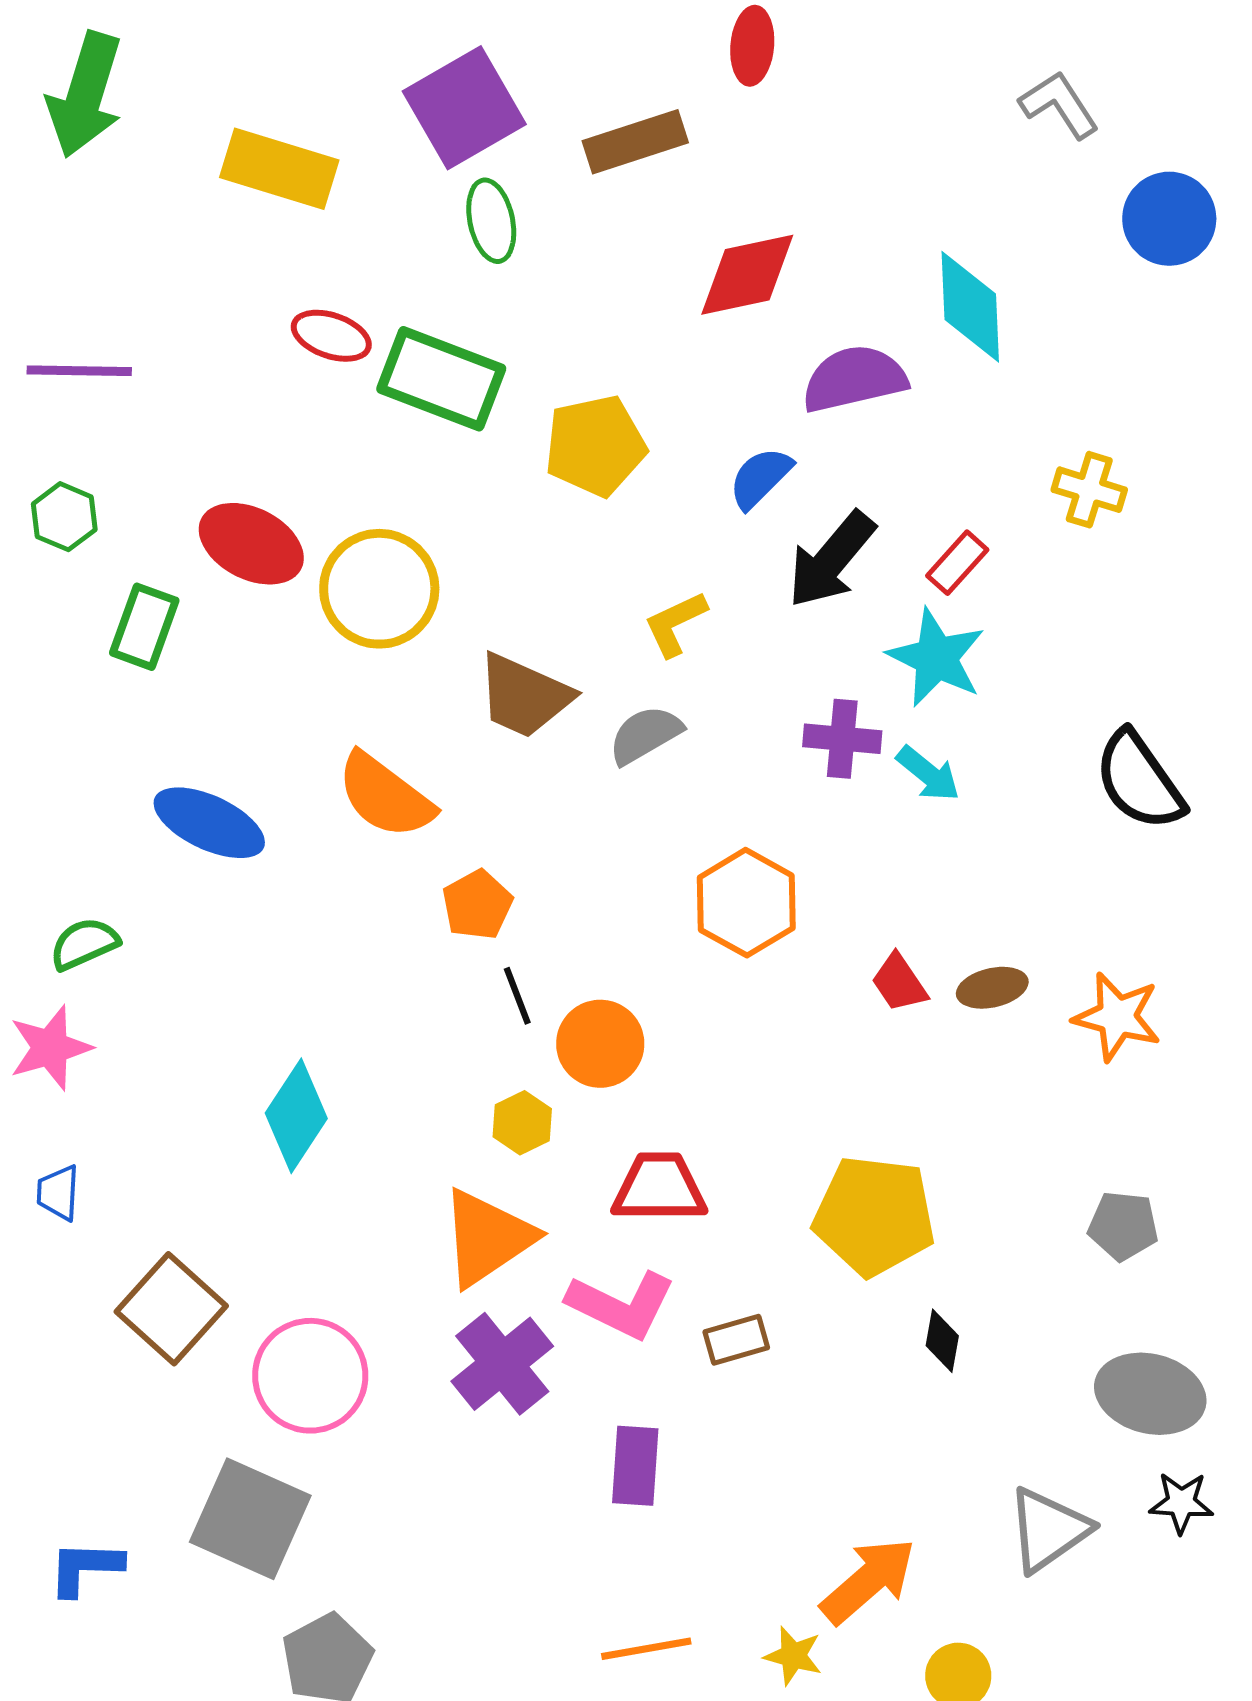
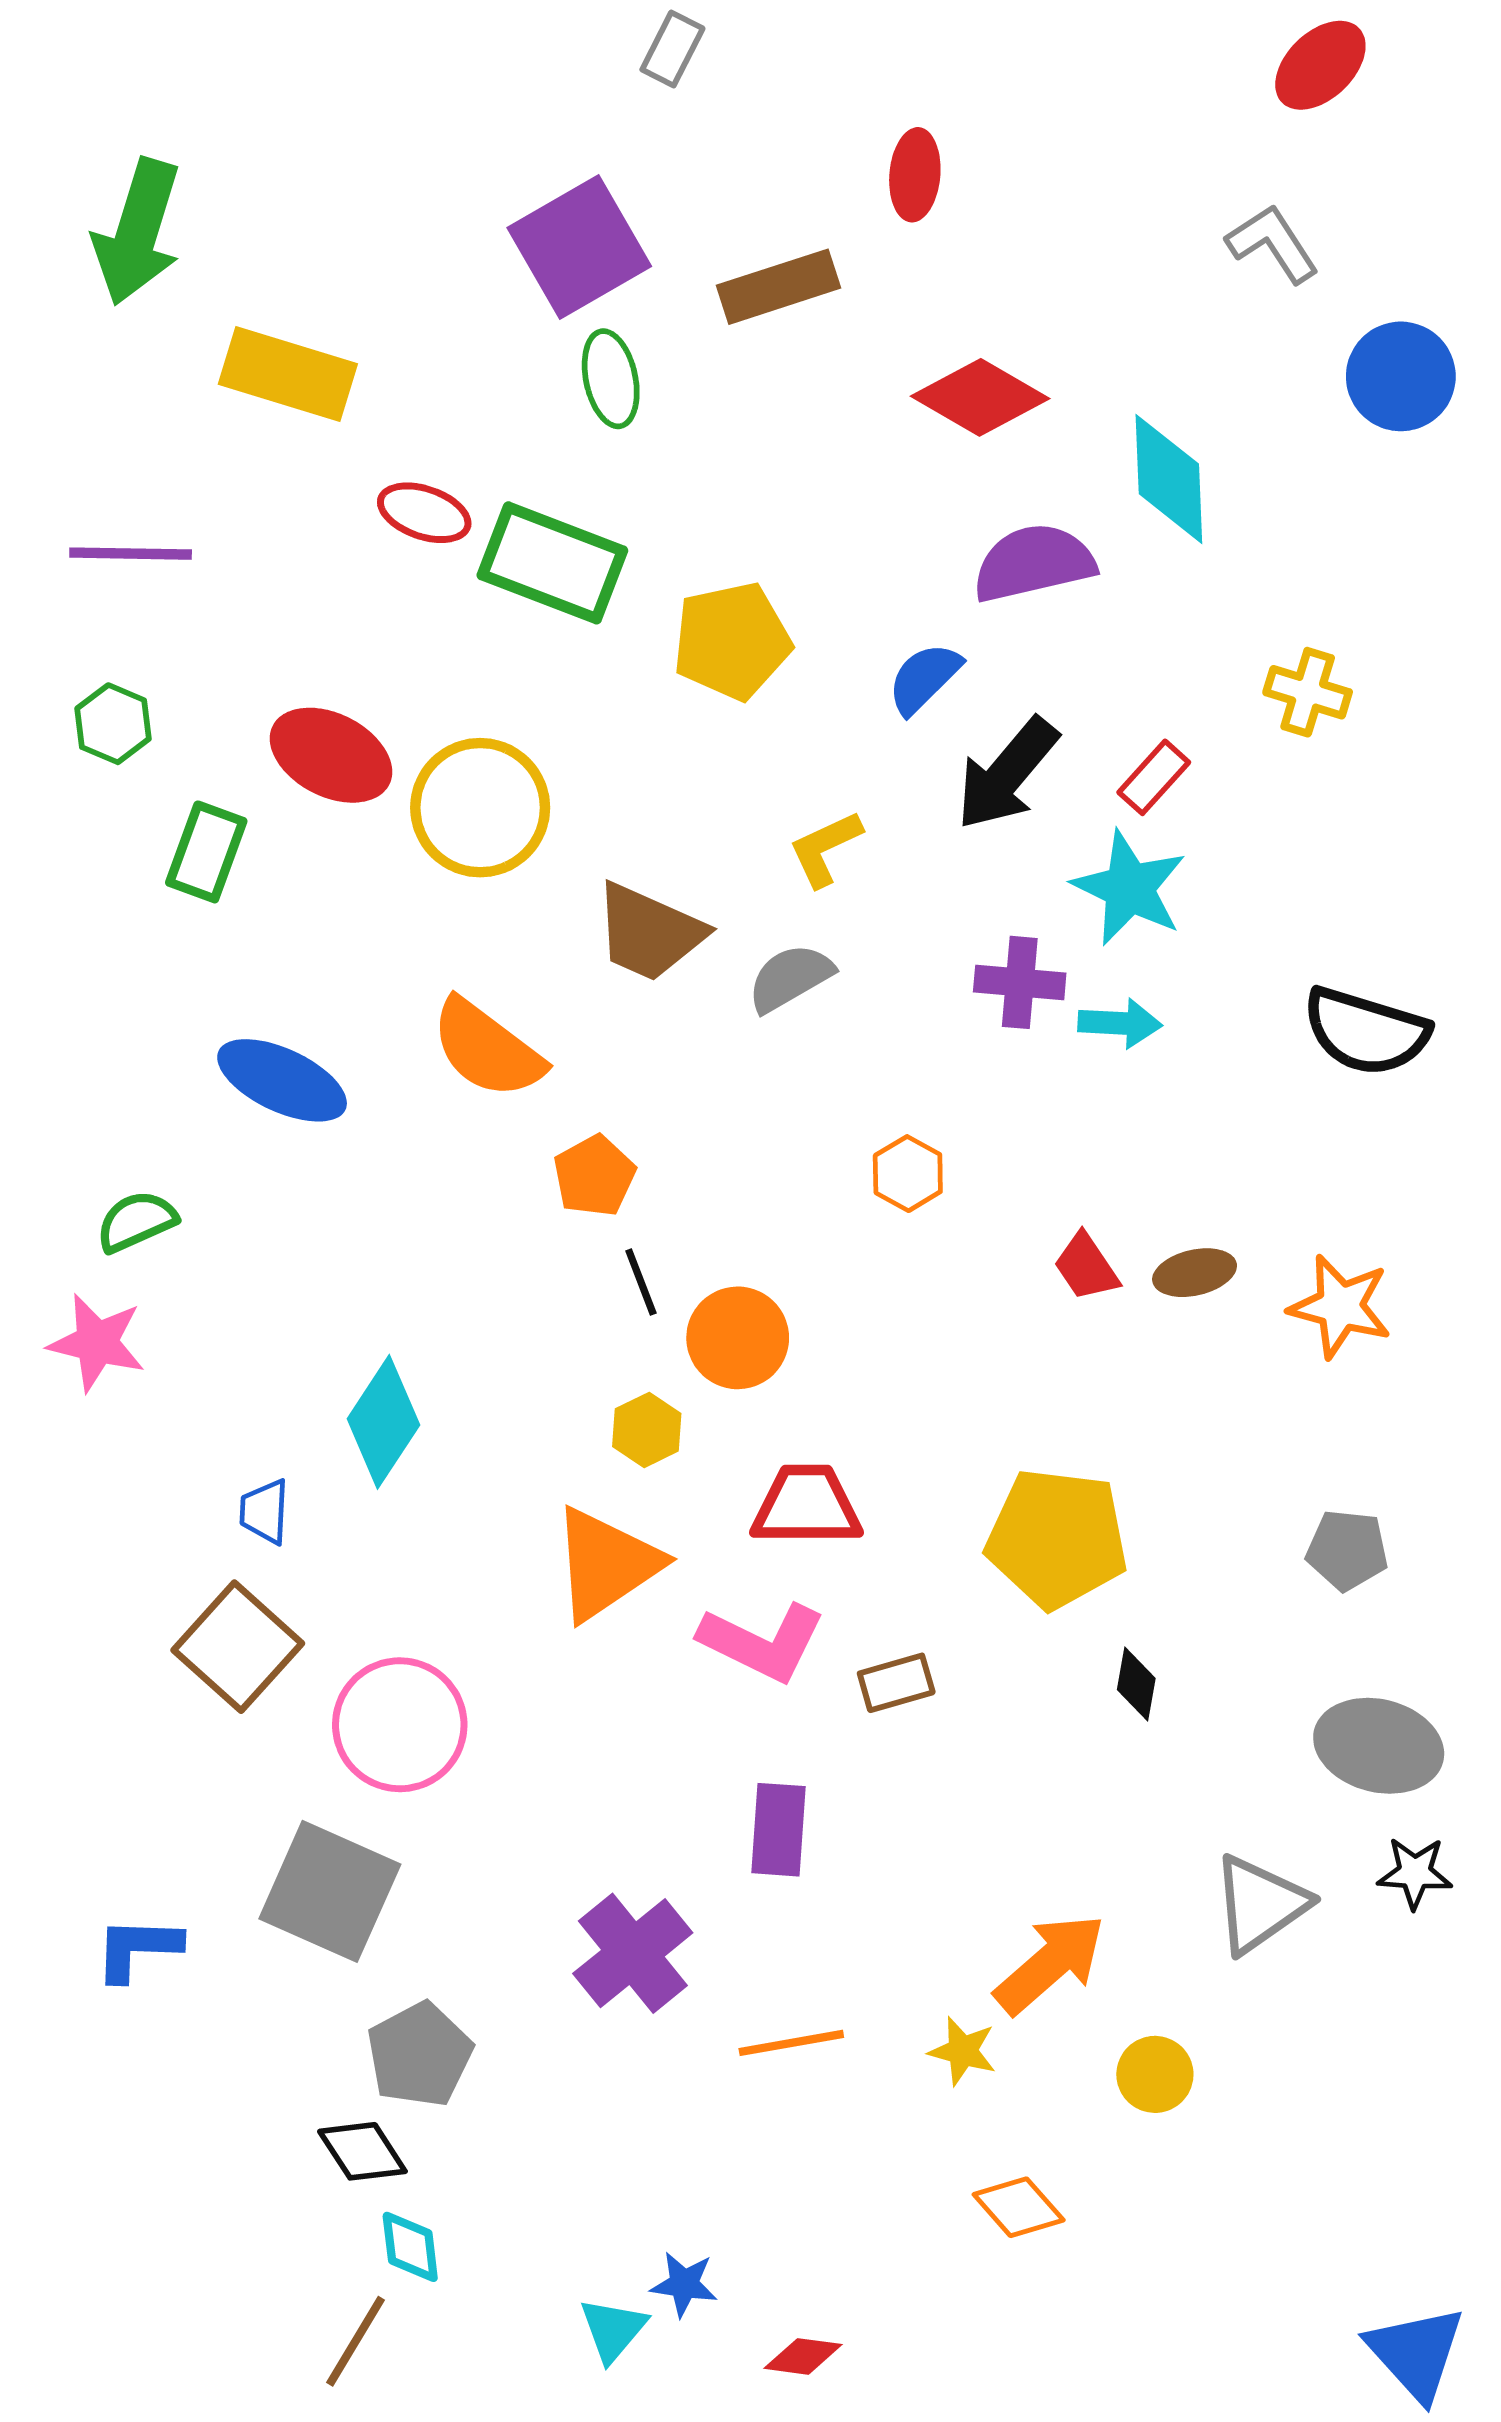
yellow rectangle: (279, 169) -> (288, 374), moved
red diamond: (747, 275) -> (980, 397), moved, turned 42
cyan arrow: (928, 774) -> (1120, 1023), turned -36
black semicircle: (1139, 781) -> (1366, 1031), turned -38
orange hexagon: (746, 903) -> (908, 1174), size x0.6
pink star: (50, 1048) -> (97, 1343), turned 30
blue trapezoid: (58, 1193) -> (265, 1512), moved
purple cross: (502, 1364) -> (633, 1953), moved

